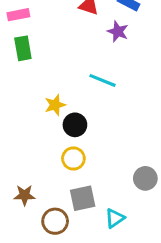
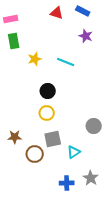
purple star: (118, 32) -> (86, 36), moved
yellow star: (55, 105) -> (35, 59), moved

